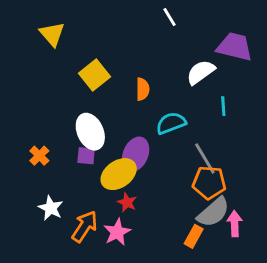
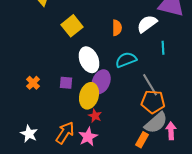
orange semicircle: (143, 89) -> (117, 28), moved
white ellipse: (90, 132) -> (89, 60), moved
yellow ellipse: (119, 174) -> (89, 96), turned -40
white star: (51, 208) -> (29, 134), moved

